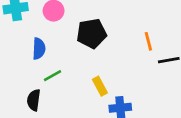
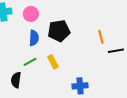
blue semicircle: (39, 49) -> (34, 38), moved
yellow rectangle: (100, 86) -> (53, 62), moved

